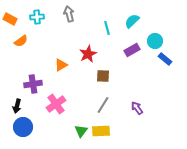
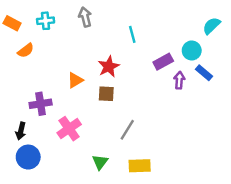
cyan semicircle: (132, 21) -> (211, 26), moved
brown square: (103, 76) -> (106, 94), moved
purple arrow: (137, 108) -> (179, 80), moved, turned 40
yellow rectangle: (101, 131) -> (140, 166), moved

